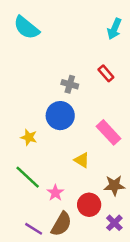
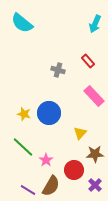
blue circle: (60, 116) -> (49, 113), moved
pink rectangle: (108, 132) -> (94, 96), moved
yellow triangle: (82, 160) -> (80, 133), moved, turned 40

